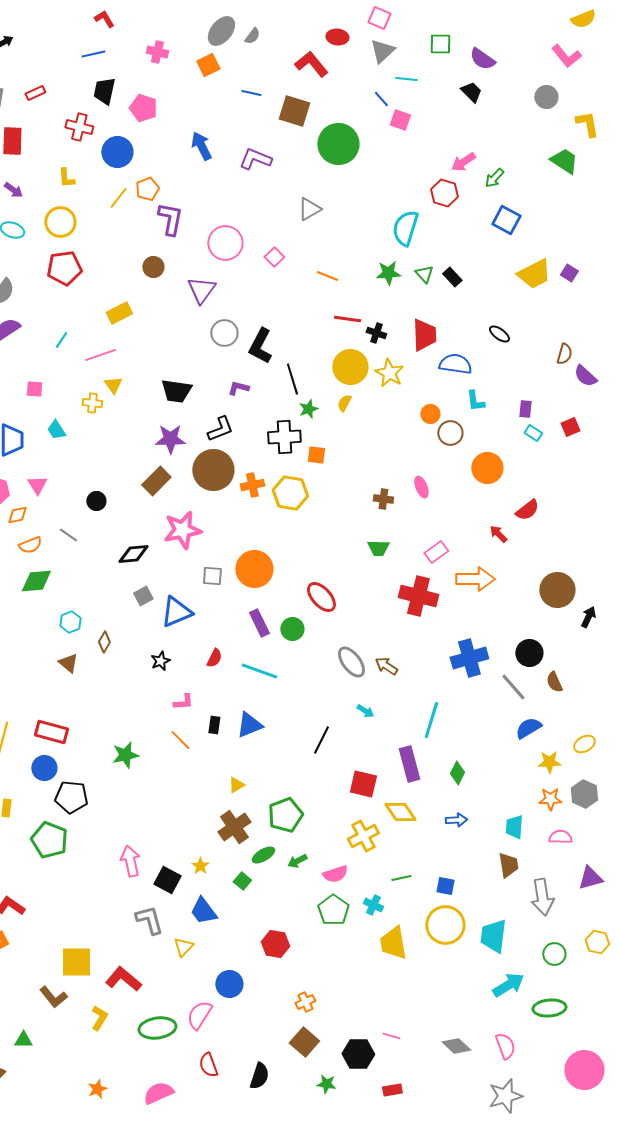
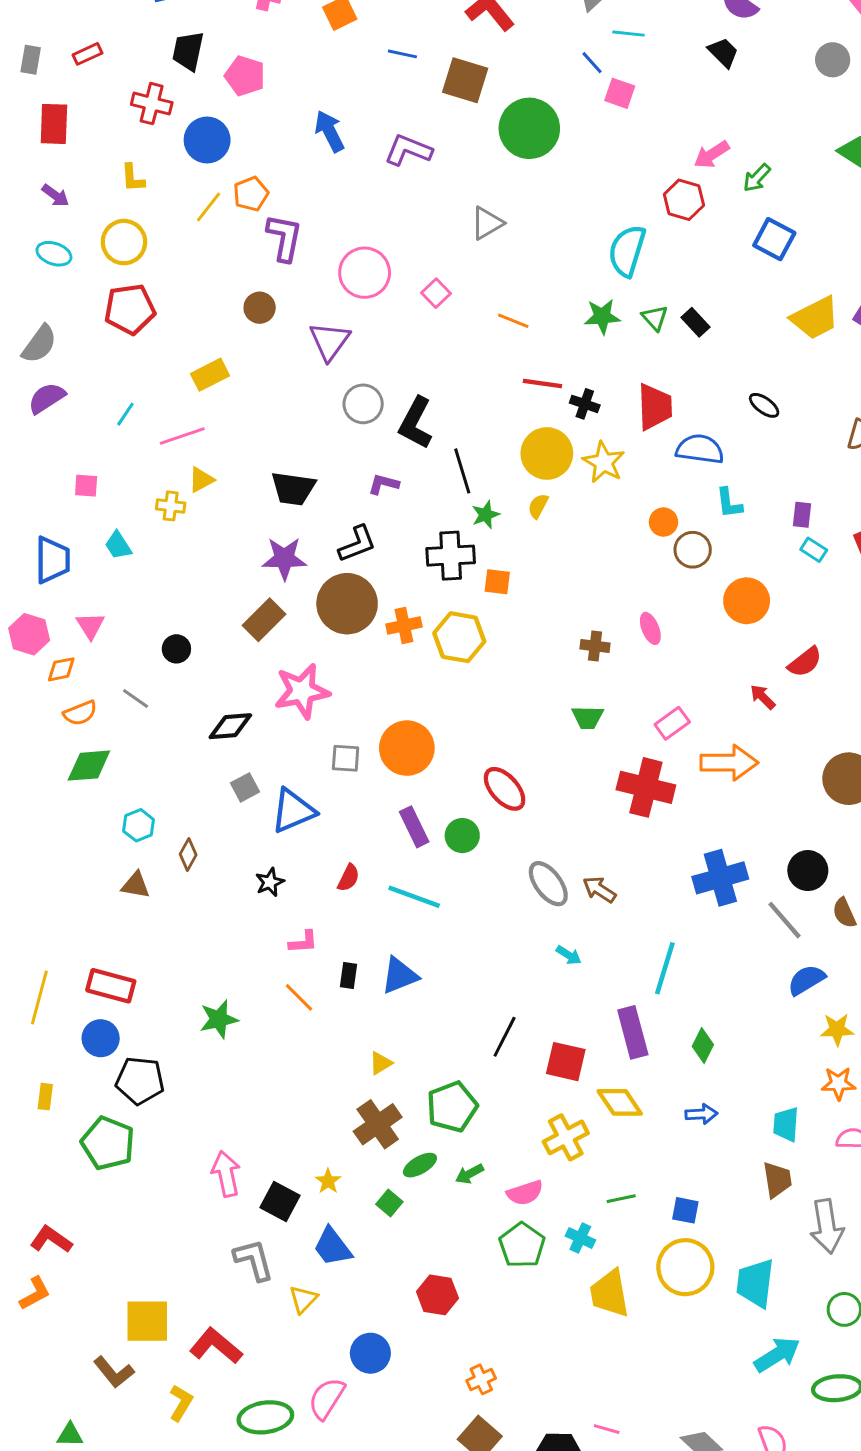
yellow triangle: (113, 385) -> (201, 480), turned 36
brown triangle: (68, 663) -> (136, 885), turned -30
black line: (321, 740) -> (505, 1037), moved

